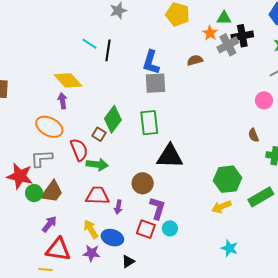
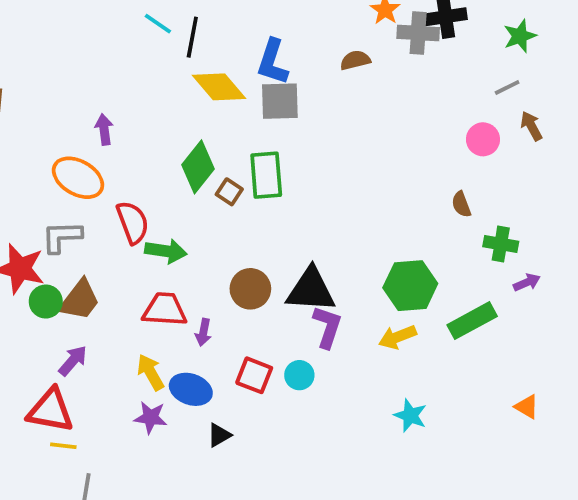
gray cross: (228, 45) -> (418, 33), turned 30
yellow diamond: (68, 80) -> (219, 87), moved
brown square: (99, 134) -> (229, 192), moved
black triangle: (170, 156) -> (311, 290), moved
purple L-shape: (157, 208) -> (327, 327), moved
red triangle: (58, 249) -> (51, 411), moved

